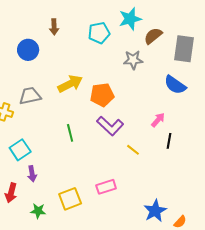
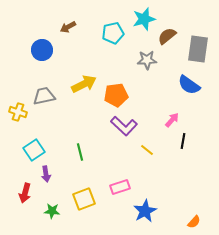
brown arrow: (54, 27) -> (68, 27), turned 63
green line: (70, 133) -> (80, 152), moved
blue star: (155, 211) -> (145, 211), moved

